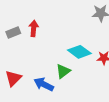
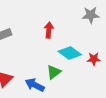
red arrow: (34, 28) -> (49, 30), moved

